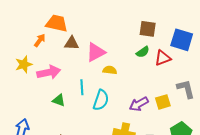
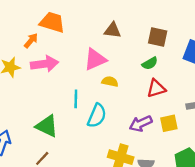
brown triangle: (72, 43) -> (112, 30), moved
red triangle: (163, 58) -> (156, 88), moved
pink arrow: (49, 72) -> (44, 64), moved
green triangle: (59, 100) -> (47, 126), moved, size x1.5

